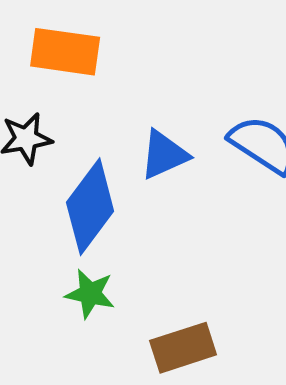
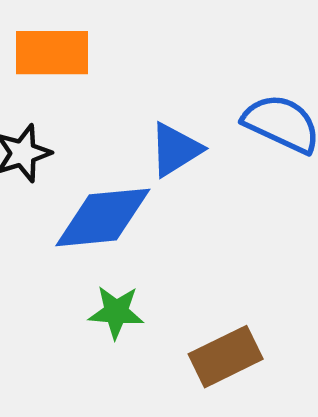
blue diamond: (90, 207) -> (103, 217), turned 56

